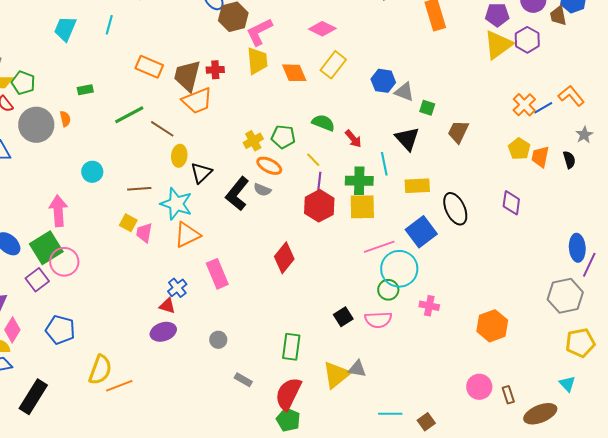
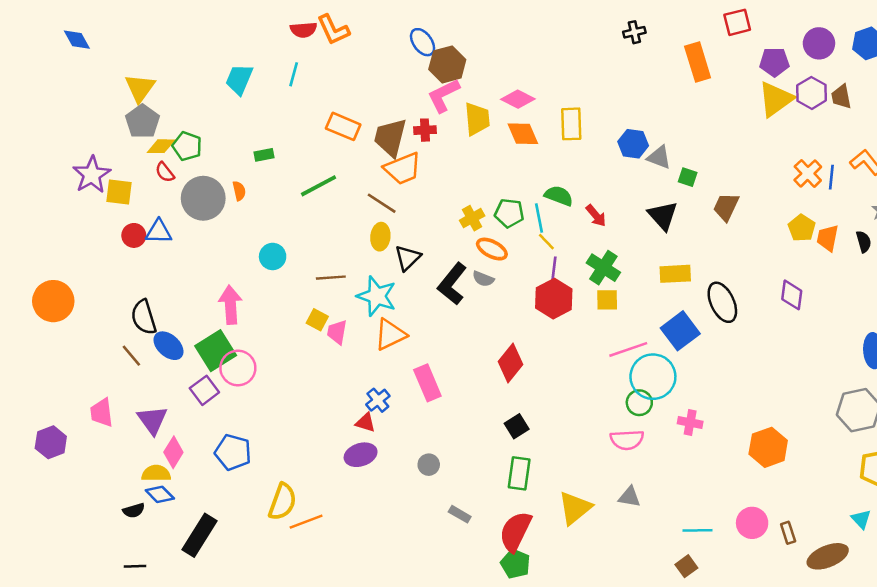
brown trapezoid: (558, 16) -> (841, 97), moved
pink diamond: (322, 29) -> (518, 99), moved
pink L-shape: (259, 32) -> (444, 95), moved
yellow rectangle: (333, 65) -> (571, 124), turned -40
blue line: (543, 108) -> (831, 177), turned -54
brown line: (162, 129) -> (382, 203), moved
cyan line: (384, 164) -> (539, 218), moved
green cross: (359, 181) -> (603, 268), turned 32
yellow square: (362, 207) -> (607, 300), size x0.7
black square: (343, 317) -> (517, 426), moved
gray triangle: (357, 369) -> (629, 497), moved
cyan line: (390, 414) -> (698, 530), moved

